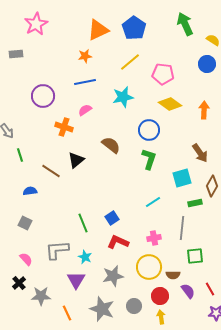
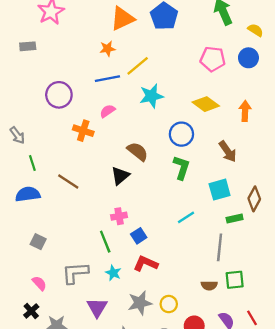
yellow line: (130, 62) -> (138, 66), moved
pink pentagon: (163, 74) -> (213, 59), moved
brown arrow: (200, 153) -> (228, 151), moved
black triangle: (76, 160) -> (120, 176), moved
blue semicircle: (30, 191) -> (28, 194), moved, size x1.5
pink cross: (154, 238) -> (119, 216), moved
cyan star: (85, 257) -> (113, 273), moved
yellow circle: (149, 267) -> (169, 304), moved, size x0.6
brown semicircle: (173, 275) -> (209, 286), moved

